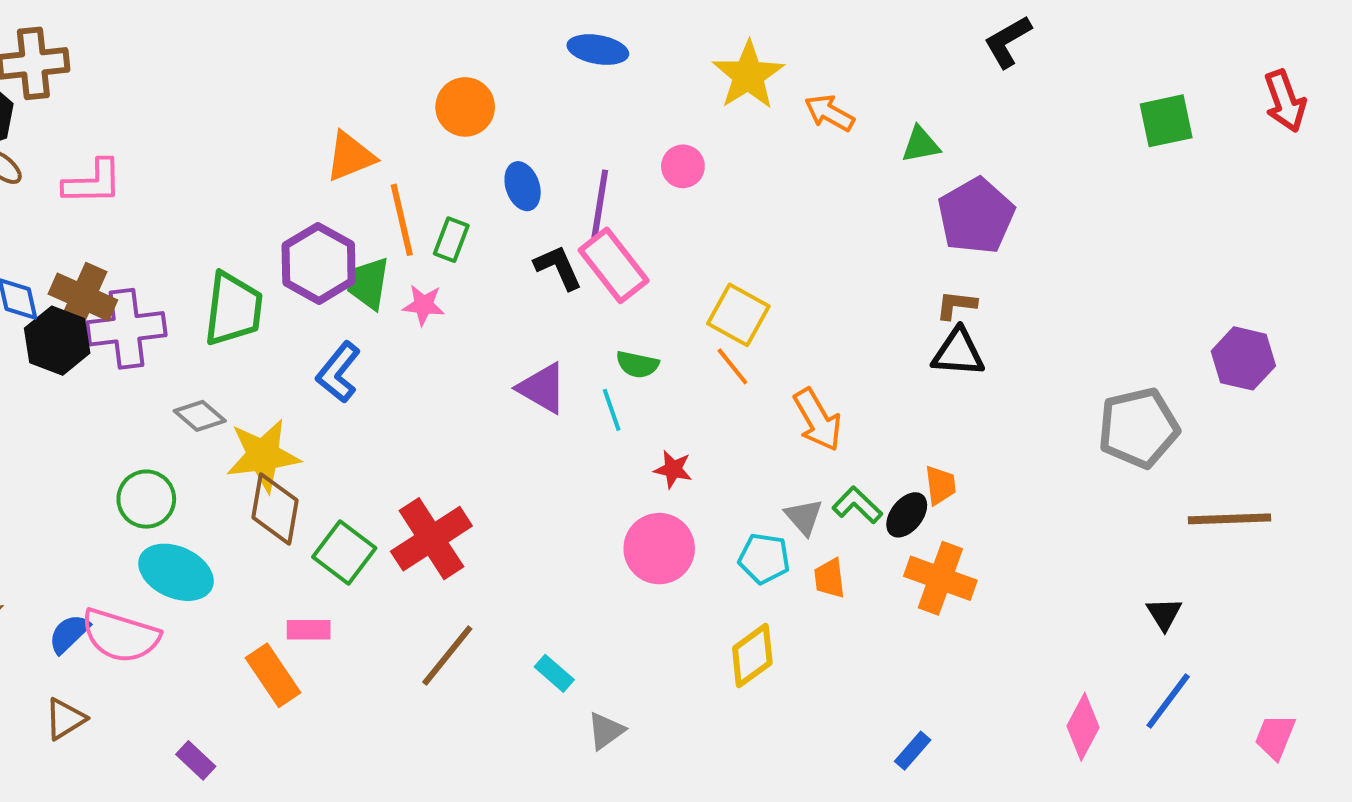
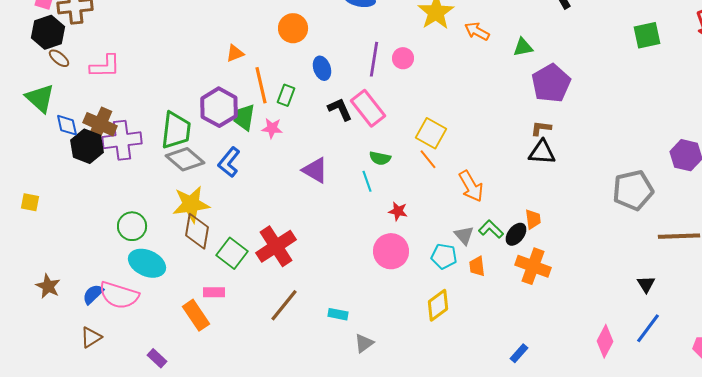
orange triangle: (350, 156) -> (235, 53), size x0.7
purple line: (600, 204) -> (374, 59), moved
purple triangle: (542, 388) -> (315, 170), moved
gray diamond: (200, 416) -> (185, 159), moved, size x1.5
cyan rectangle: (554, 673) -> (338, 314), turned -30

